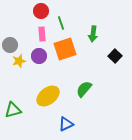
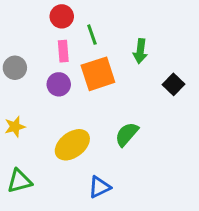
yellow star: (19, 61) -> (15, 127), moved
green triangle: (13, 110) -> (19, 181), moved

